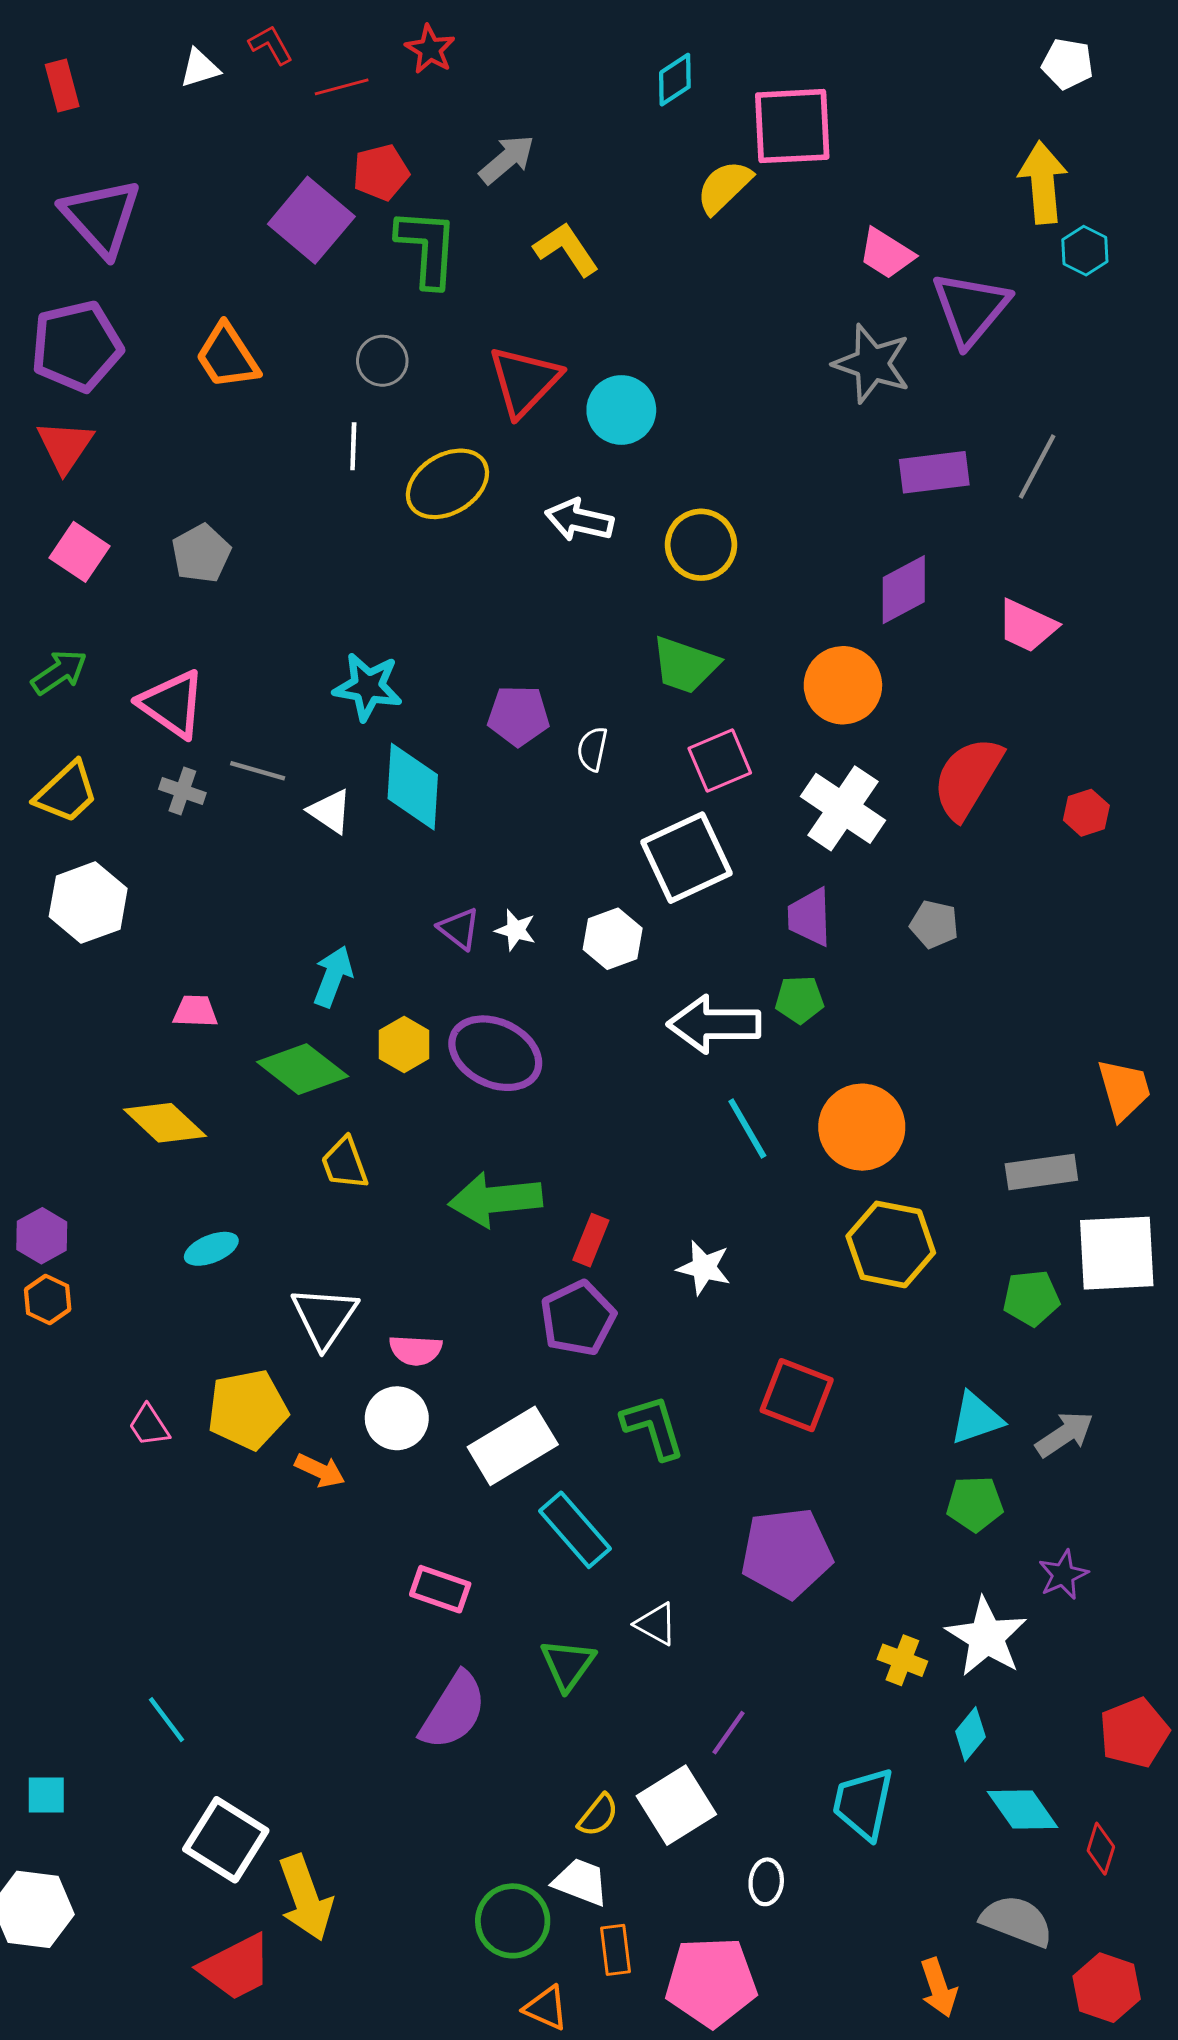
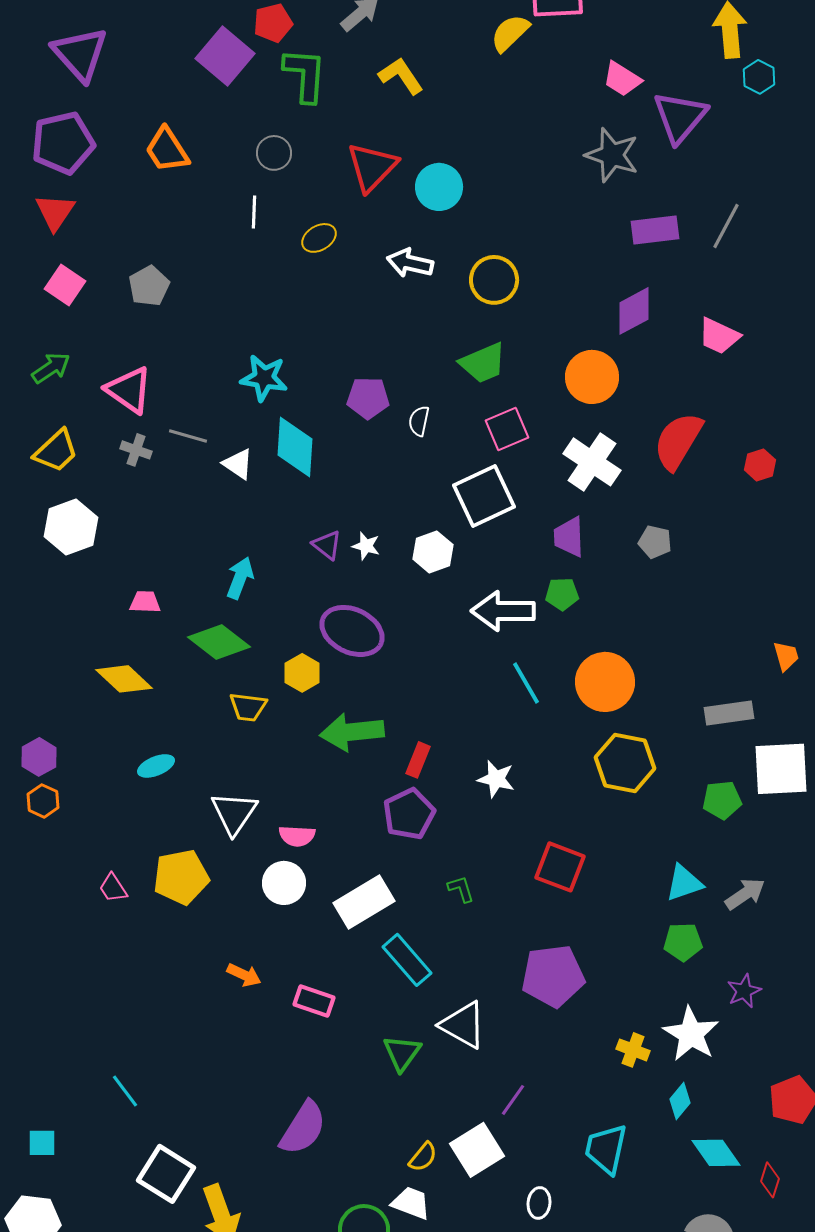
yellow ellipse: (447, 484) -> (319, 238), size x0.6
green trapezoid: (685, 665) -> (483, 363), turned -42
yellow hexagon: (404, 1045) -> (302, 673), moved
orange trapezoid: (1124, 1089) -> (786, 656), size x0.7
yellow trapezoid: (345, 1163) -> (248, 707), turned -63
green L-shape: (653, 1427) -> (461, 889), size x0.6
orange arrow: (320, 1470) -> (244, 975), moved
white triangle: (656, 1624) -> (463, 1025), size x1.6
purple semicircle: (453, 1711) -> (303, 1128), moved

